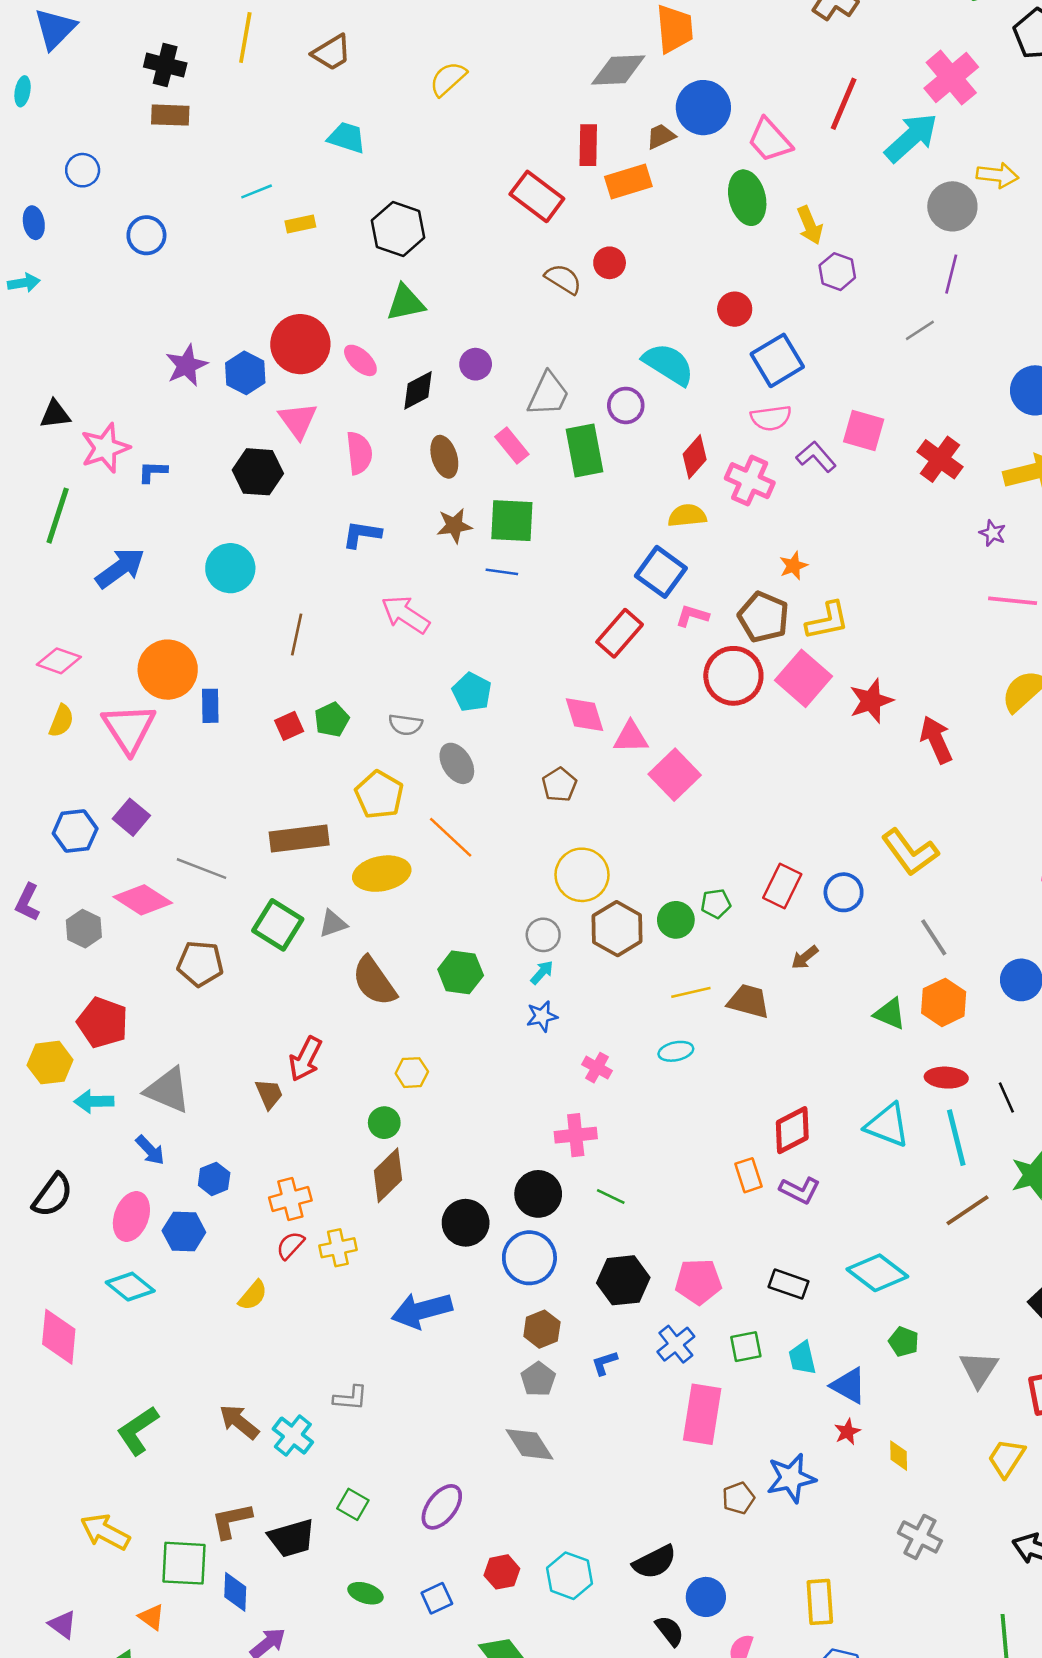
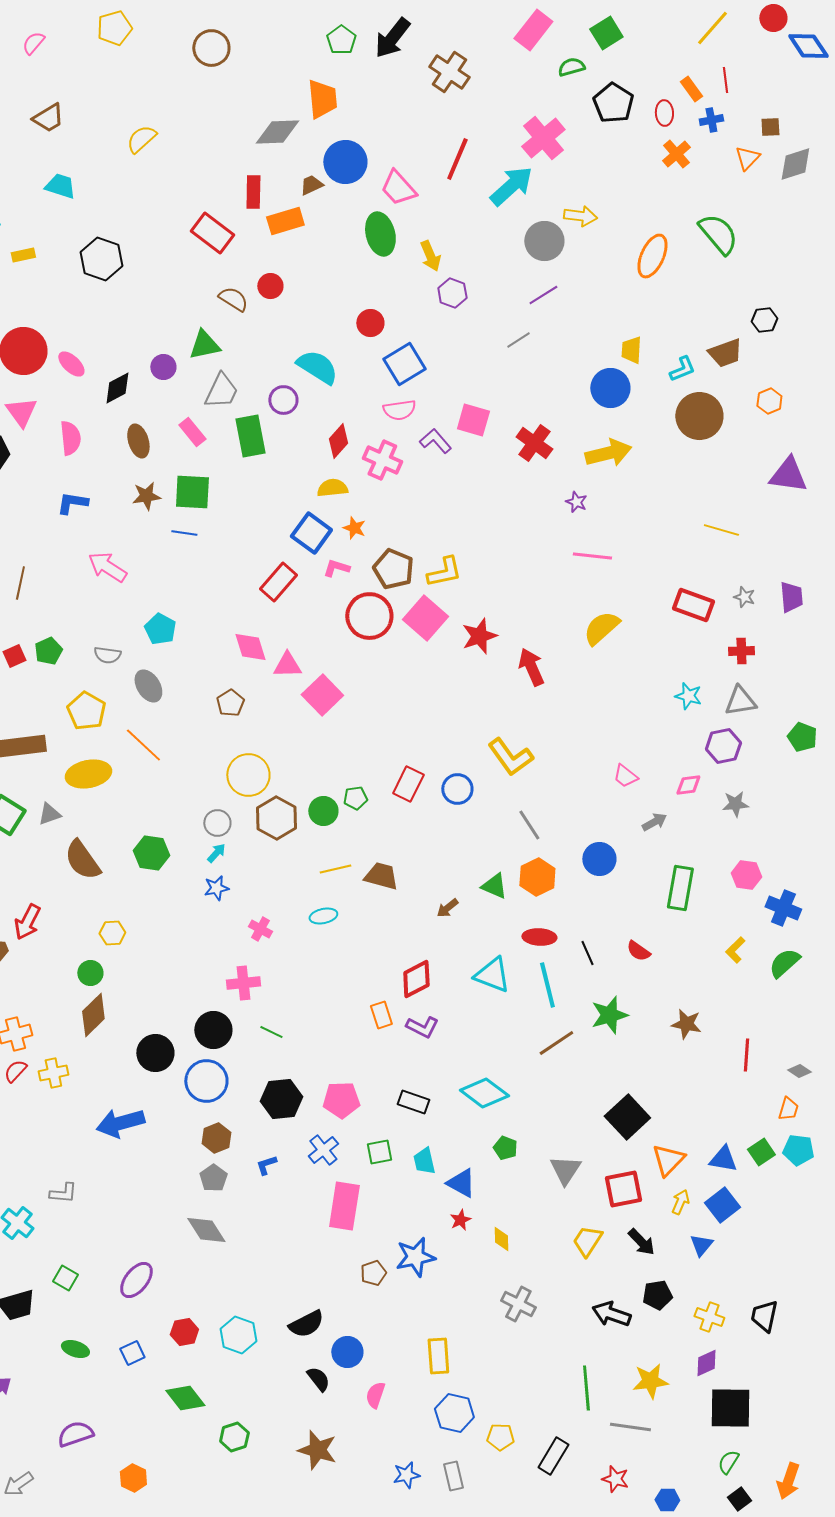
purple line: (951, 274) -> (543, 295), turned 44
green triangle: (406, 303) -> (204, 345), moved
orange star: (794, 566) -> (354, 528), moved, turned -30
brown arrow: (805, 957) -> (447, 908), moved

